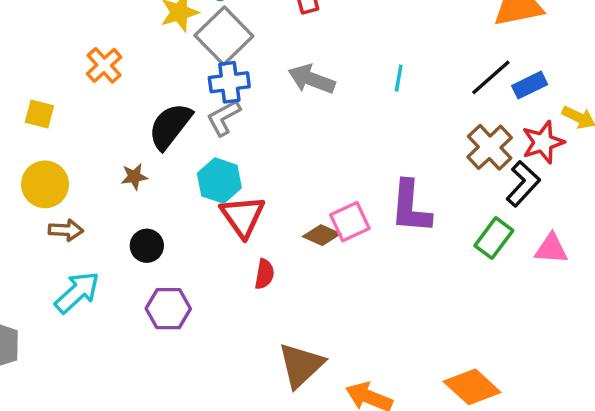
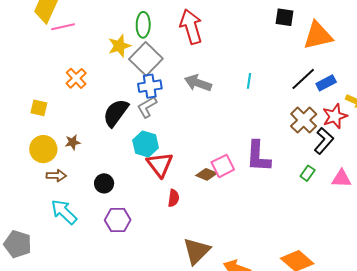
brown star: (134, 177) -> (73, 142), moved
green rectangle: (494, 238) -> (308, 173), size x0.7
cyan arrow: (77, 292) -> (64, 212), turned -92

